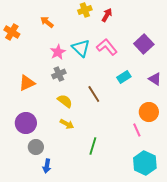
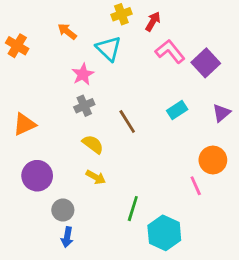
pink L-shape: (107, 47) -> (170, 51), moved
cyan triangle: (81, 48) -> (109, 49), moved
purple triangle: (155, 79) -> (221, 113), turned 48
orange triangle: (27, 83) -> (24, 124), moved
brown line: (94, 94) -> (127, 121), moved
gray circle: (36, 147) -> (63, 210), moved
cyan hexagon: (145, 163) -> (164, 233), moved

